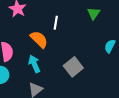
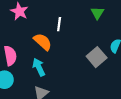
gray square: (73, 67) -> (97, 57), moved

